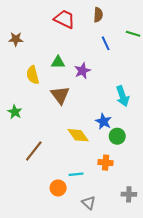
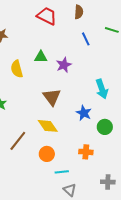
brown triangle: (60, 95) -> (52, 97), moved
yellow diamond: (78, 135) -> (48, 126), moved
green circle: (117, 136) -> (105, 127), moved
cyan line: (76, 174) -> (62, 172), moved
orange circle: (58, 188) -> (47, 154), moved

